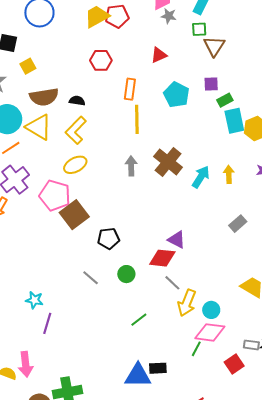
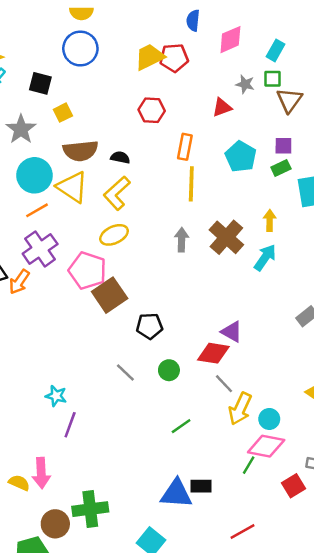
gray star: (169, 16) -> (245, 84), moved
green rectangle: (225, 100) -> (281, 168), moved
yellow arrow: (229, 174) -> (270, 220), moved

